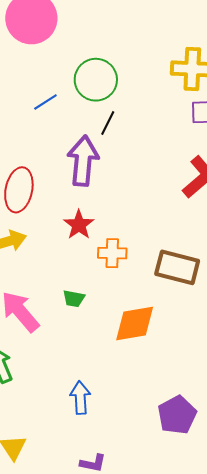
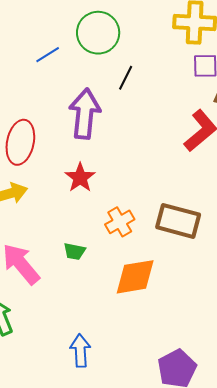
black line: (108, 123) -> (126, 78), moved
orange cross: (112, 253) -> (120, 222), moved, turned -32

